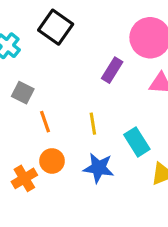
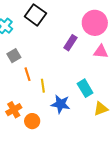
gray square: (23, 93) -> (14, 56), turned 32
yellow line: (93, 124) -> (43, 86), moved
orange circle: (52, 161) -> (32, 121), moved

